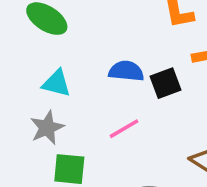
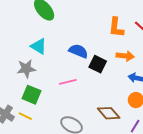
black square: (166, 83) -> (98, 64), turned 30

